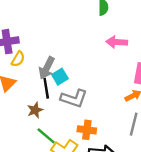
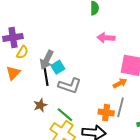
brown star: (35, 110) -> (40, 105), moved
orange cross: (87, 130) -> (106, 113), moved
green line: (46, 136) -> (65, 115), moved

